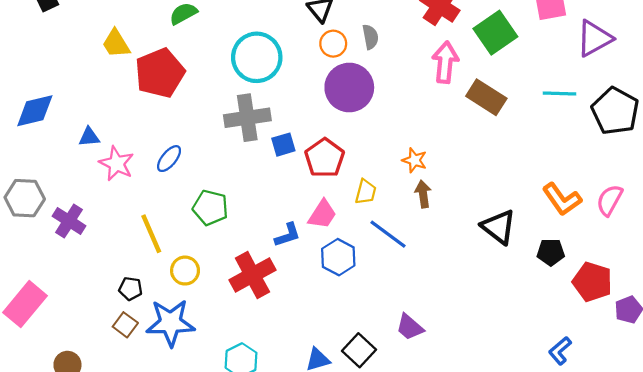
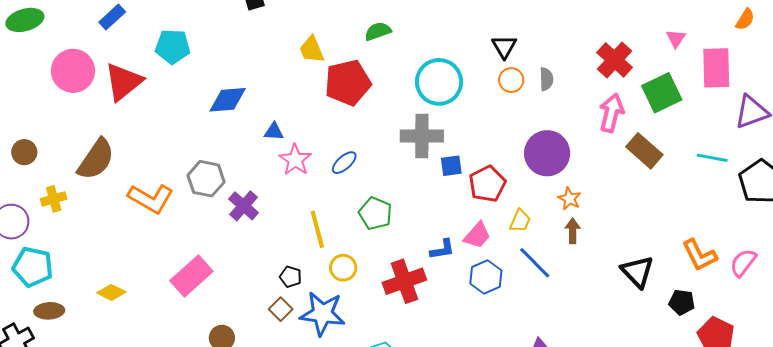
purple circle: (349, 88) -> (547, 153), moved

